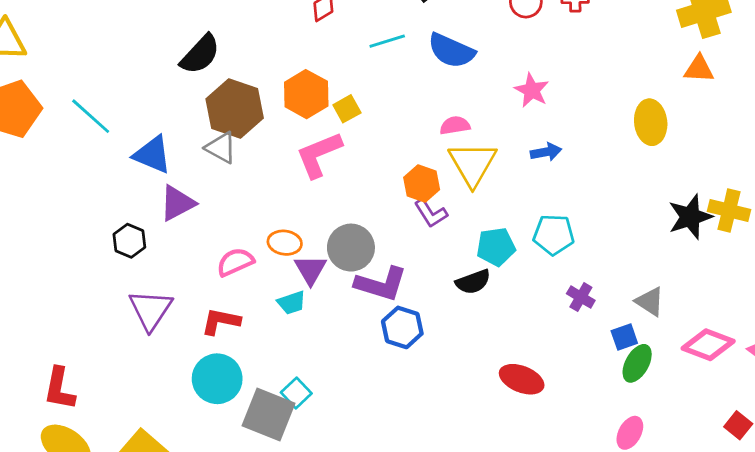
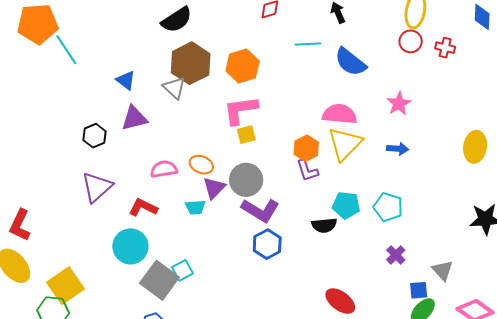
yellow square: (347, 109) -> (246, 135), moved
cyan line: (91, 116) -> (66, 50), moved
pink semicircle: (455, 125) -> (340, 114), size x1.6
blue triangle: (152, 155) -> (126, 80), size x0.7

